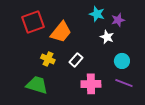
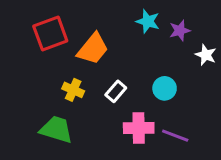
white star: (107, 37) -> (206, 55), moved
cyan circle: (122, 61) -> (165, 88), moved
purple line: (124, 83) -> (175, 136), moved

